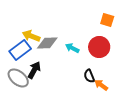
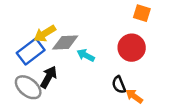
yellow arrow: (31, 36) -> (45, 34), turned -54
cyan arrow: (72, 48) -> (86, 55), moved

